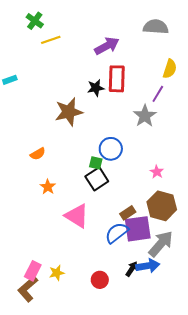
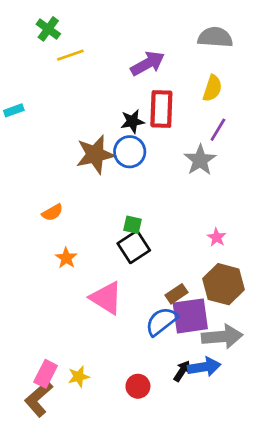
yellow semicircle: (170, 69) -> (212, 88), moved
blue circle: (111, 149) -> (130, 152), moved
gray arrow: (161, 244) -> (222, 337), turned 44

